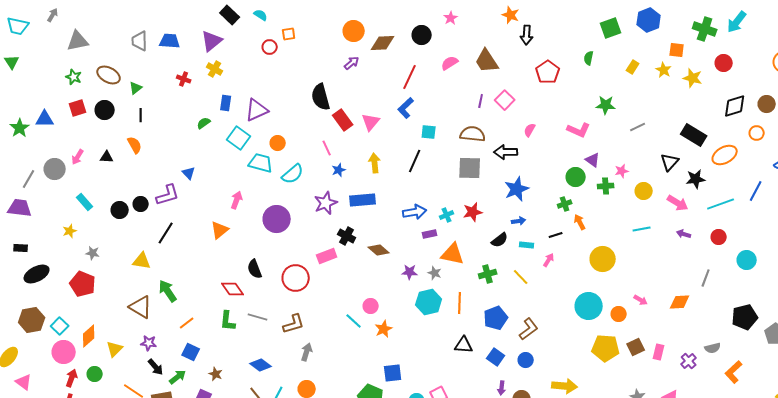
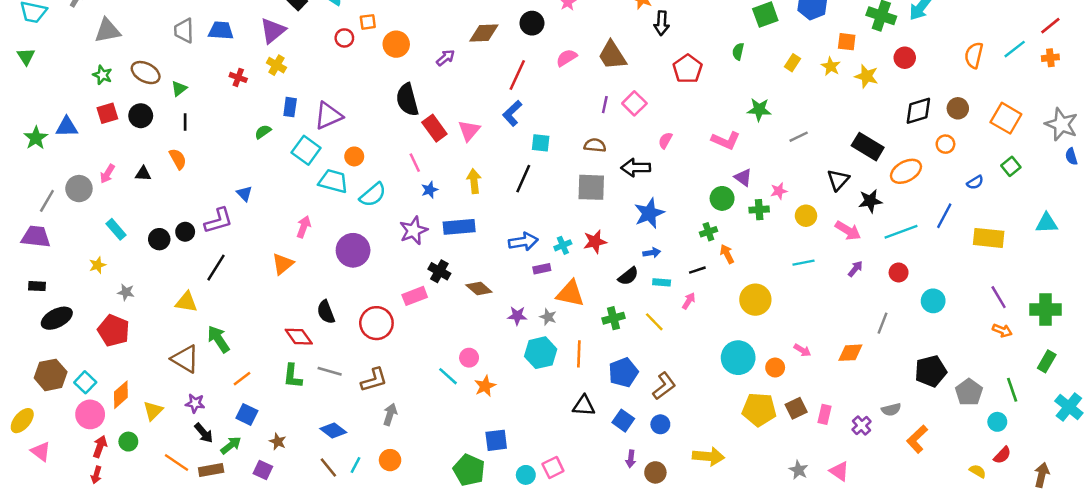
orange circle: (354, 31) -> (396, 44), moved
brown semicircle: (473, 134) -> (595, 145), size x0.7
purple arrow: (684, 234) -> (855, 269), turned 112

